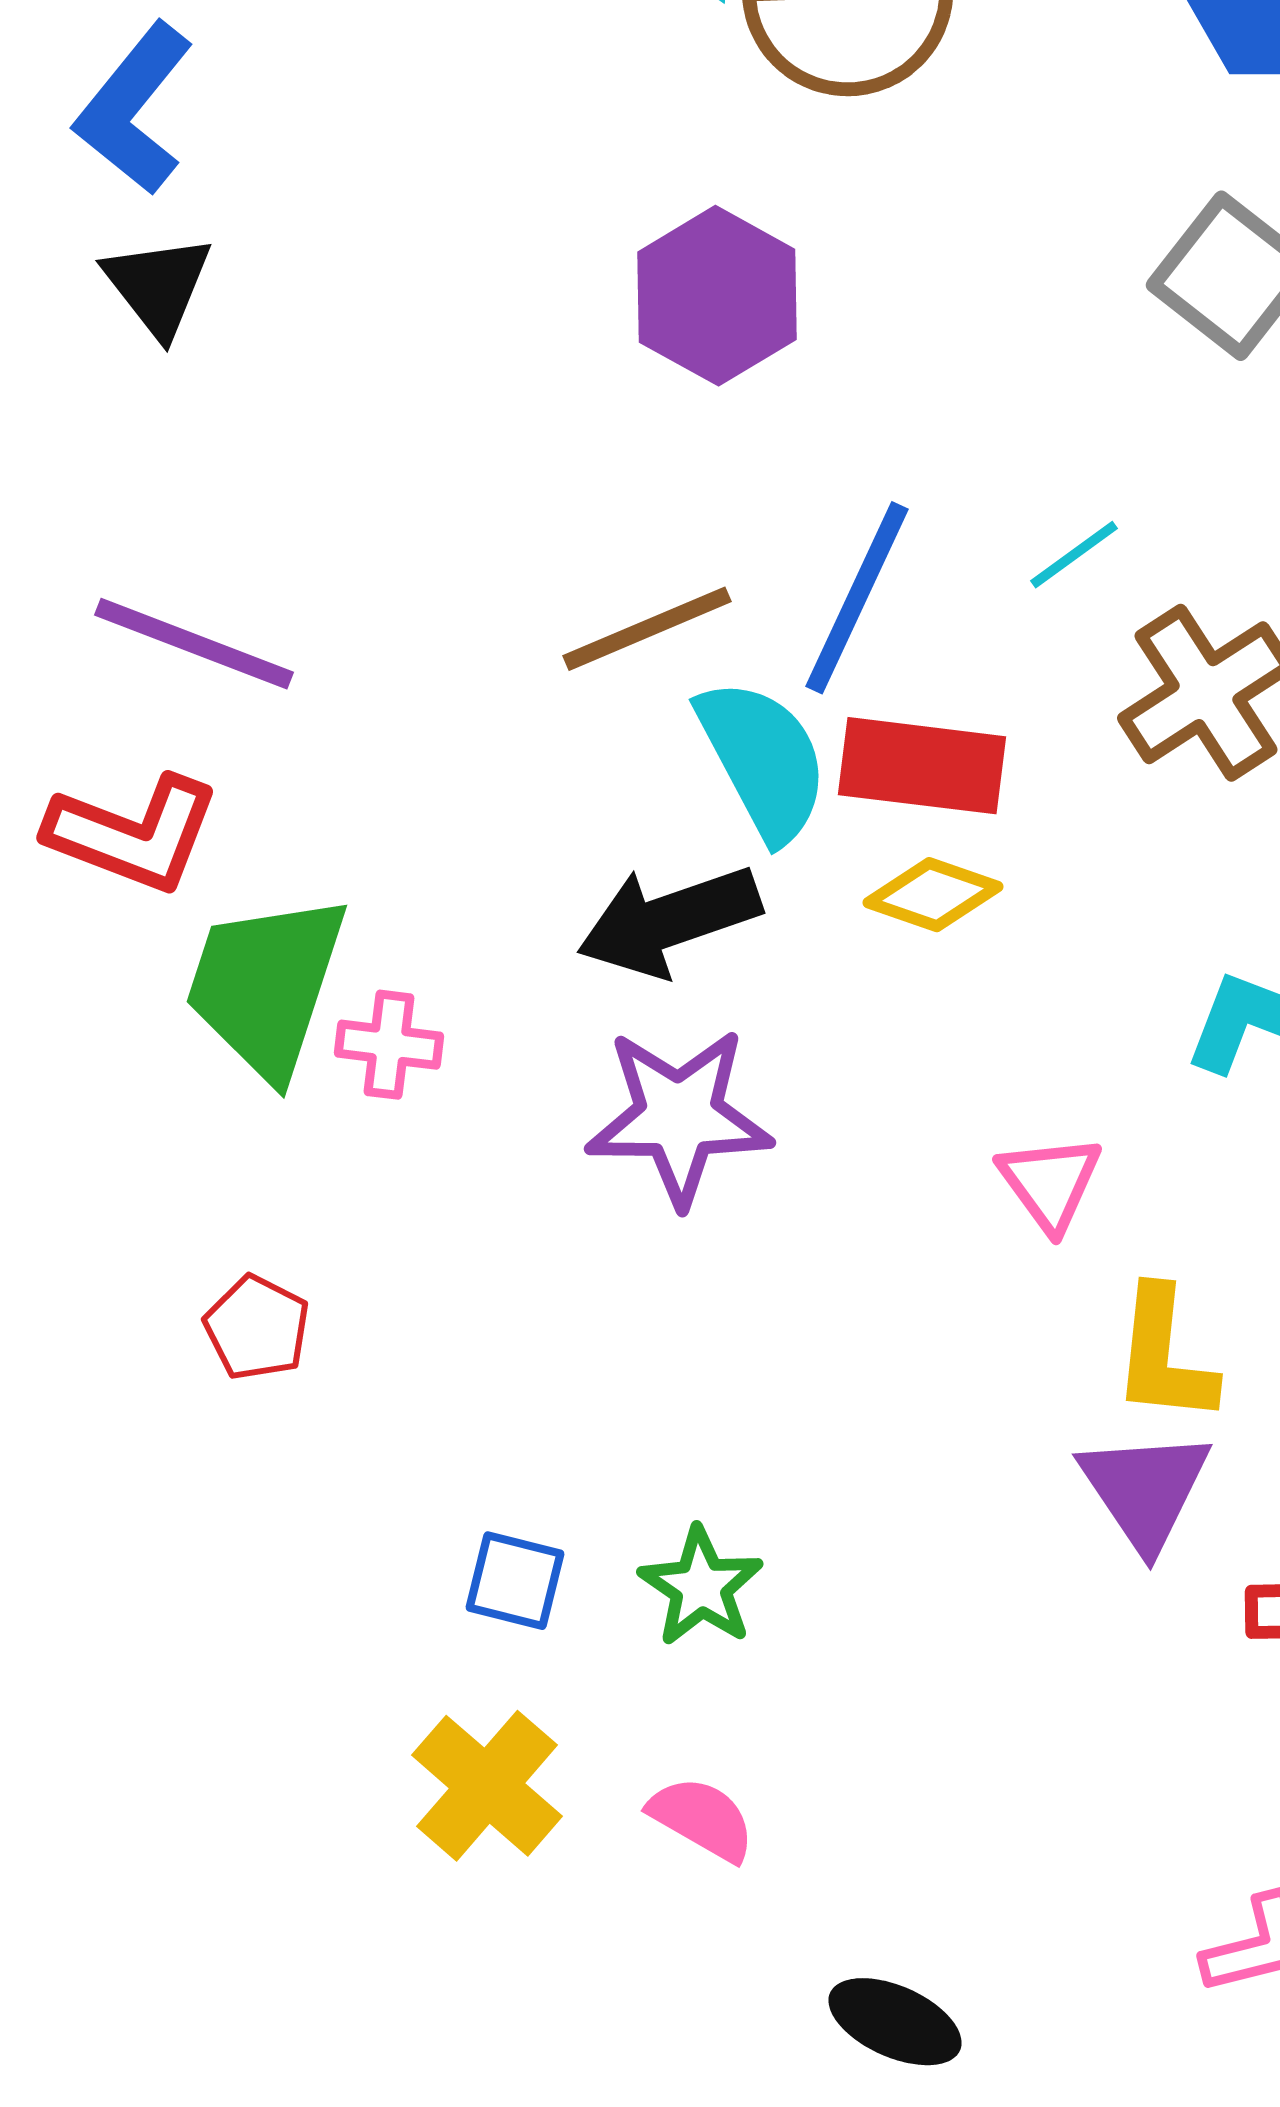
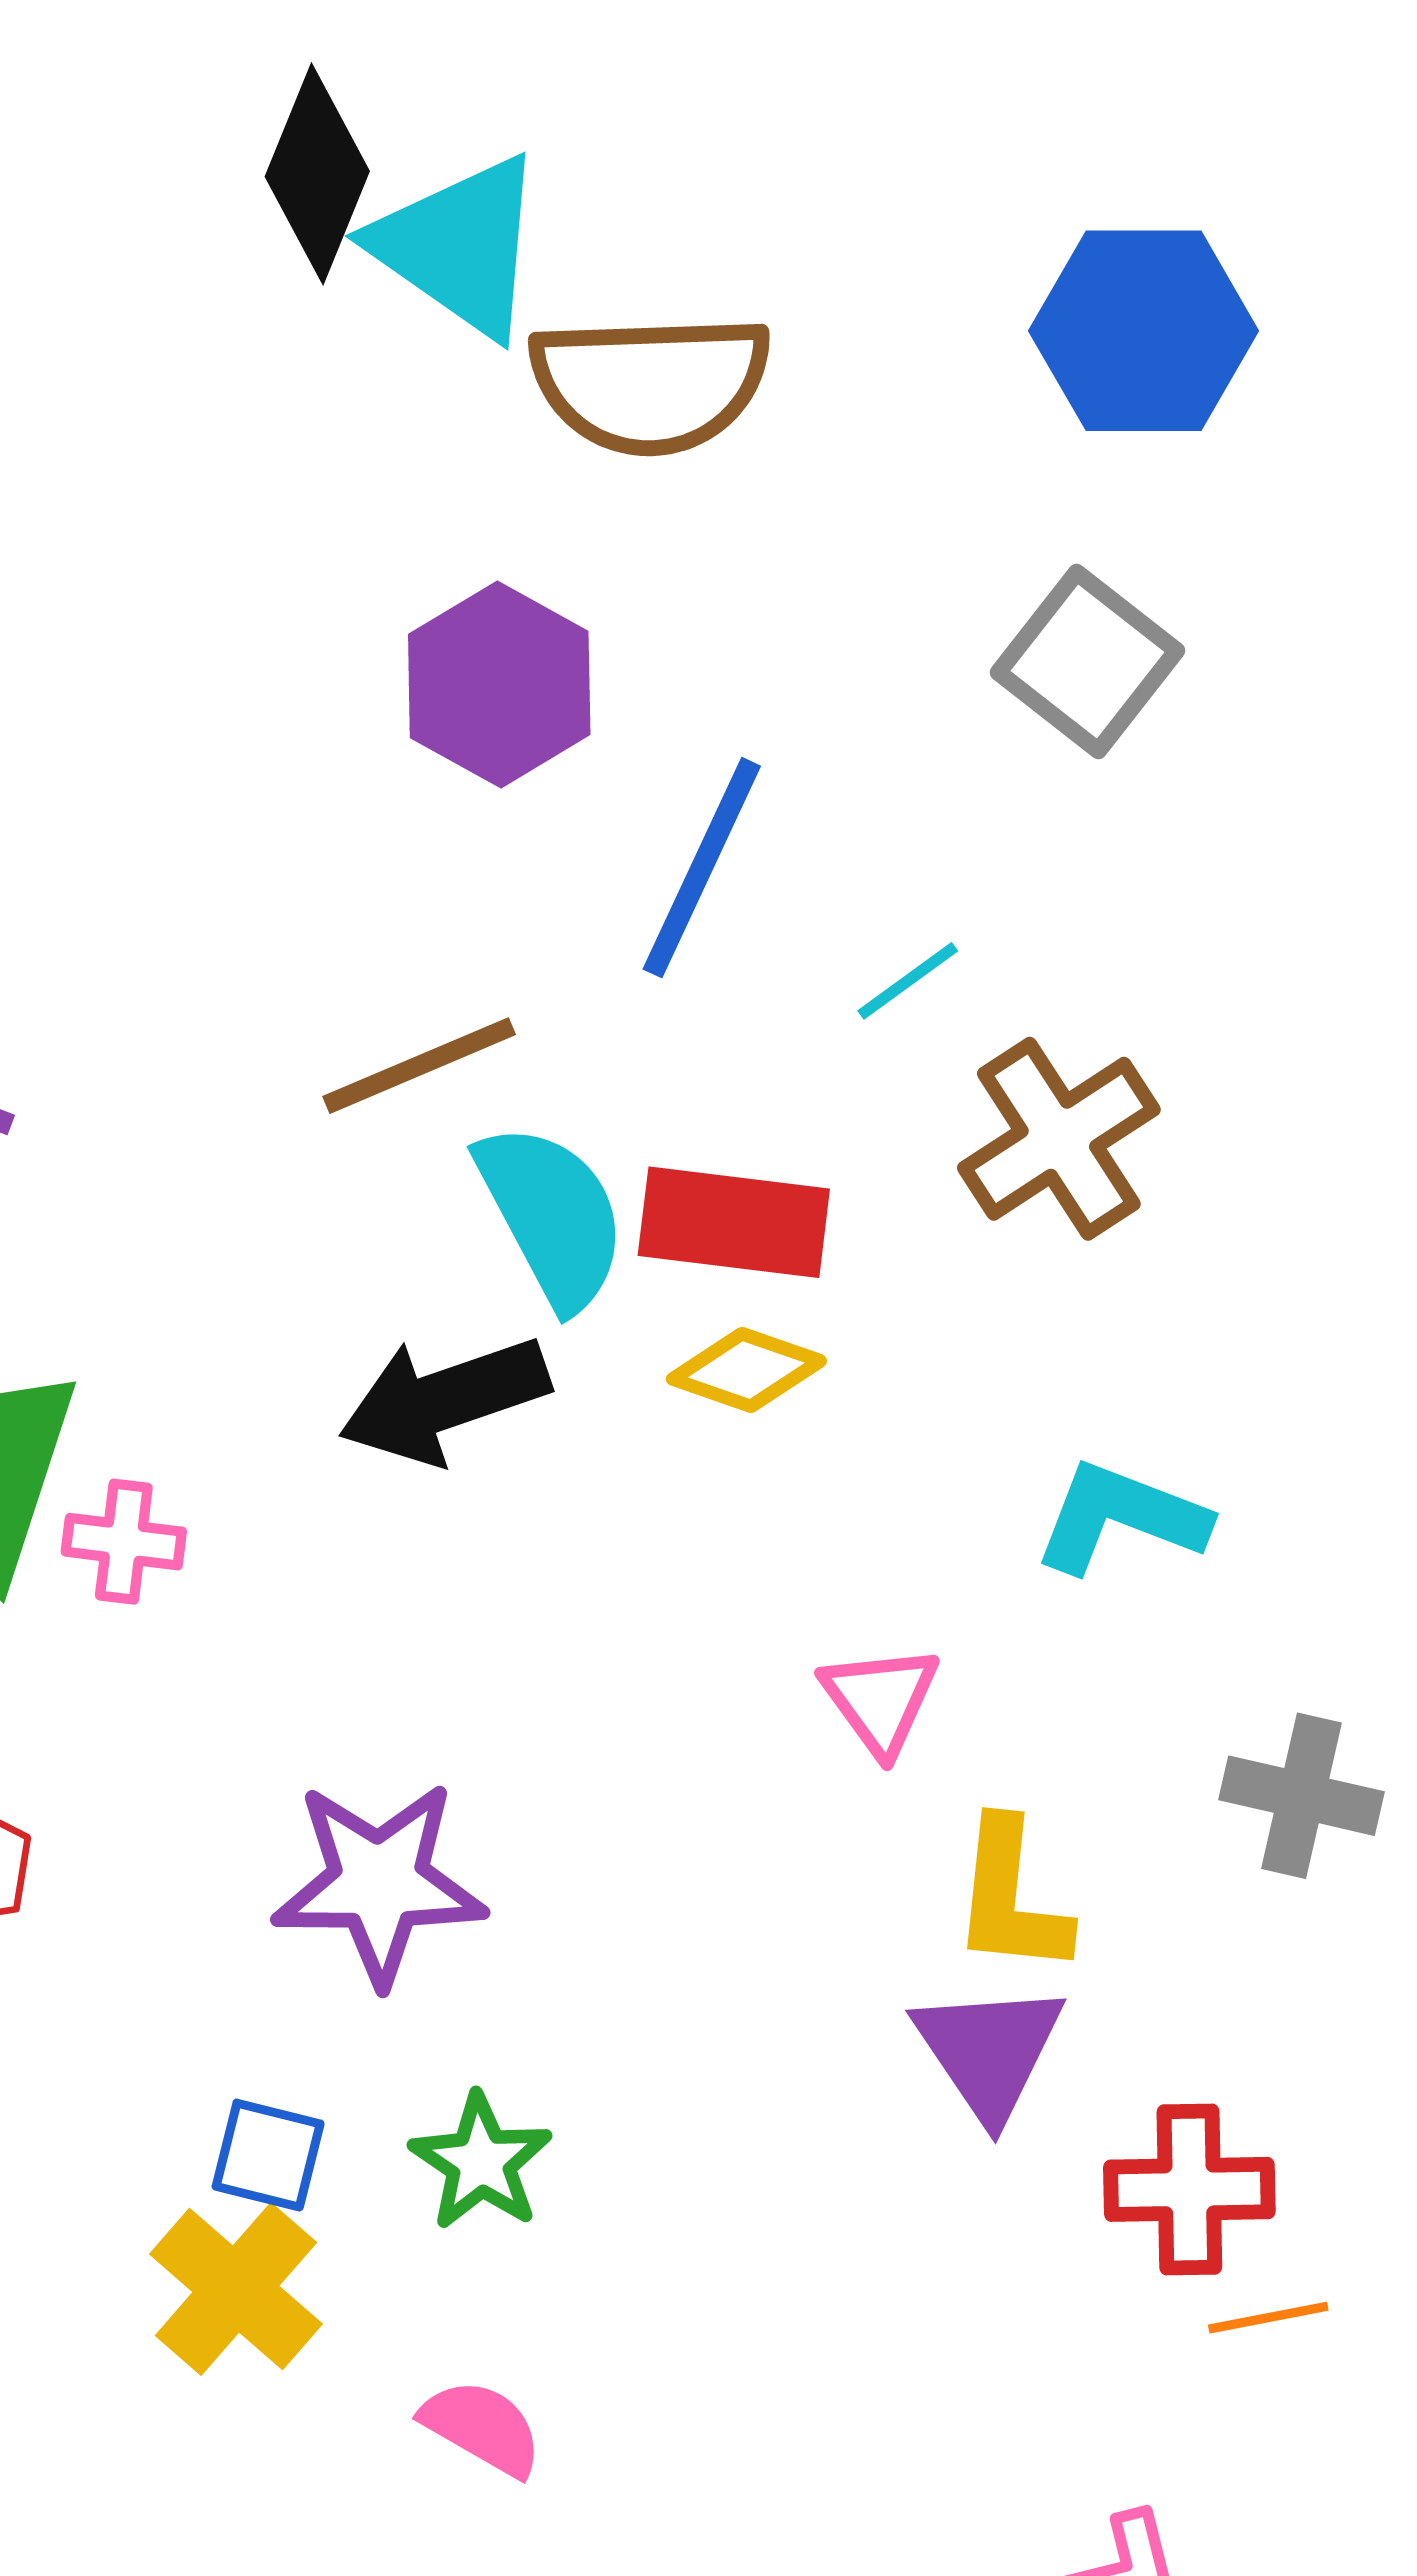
blue line: (857, 598) -> (702, 868), moved
purple star: (679, 1117) -> (379, 1883), moved
yellow cross: (487, 1786) -> (236, 2289), moved

